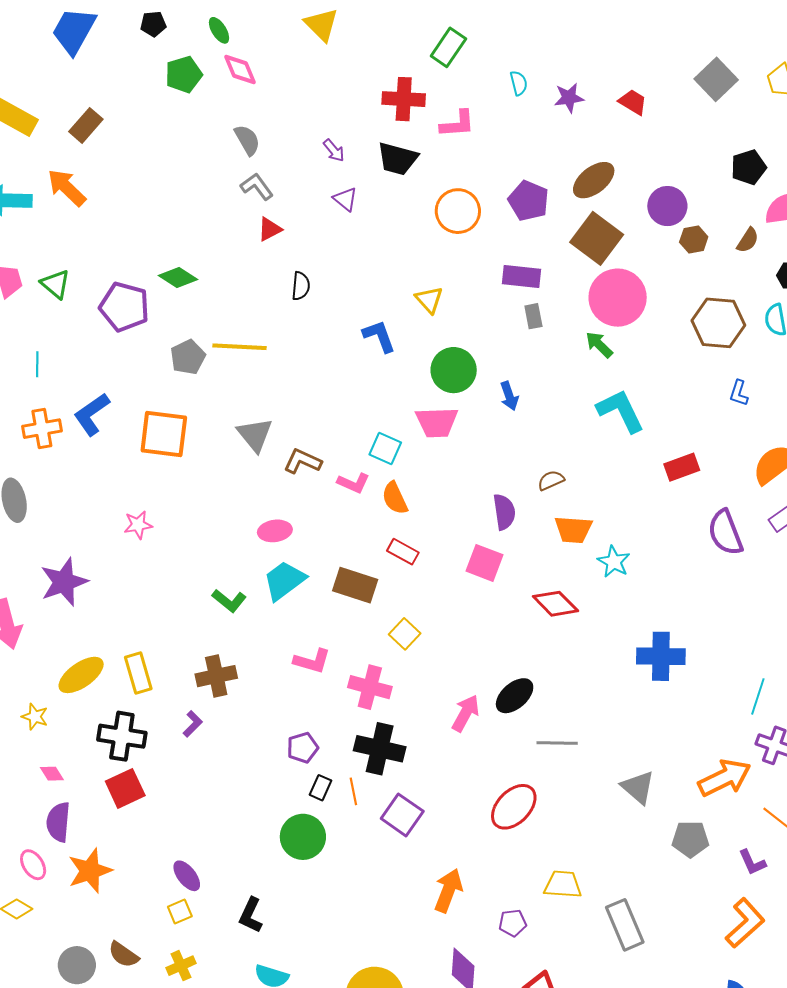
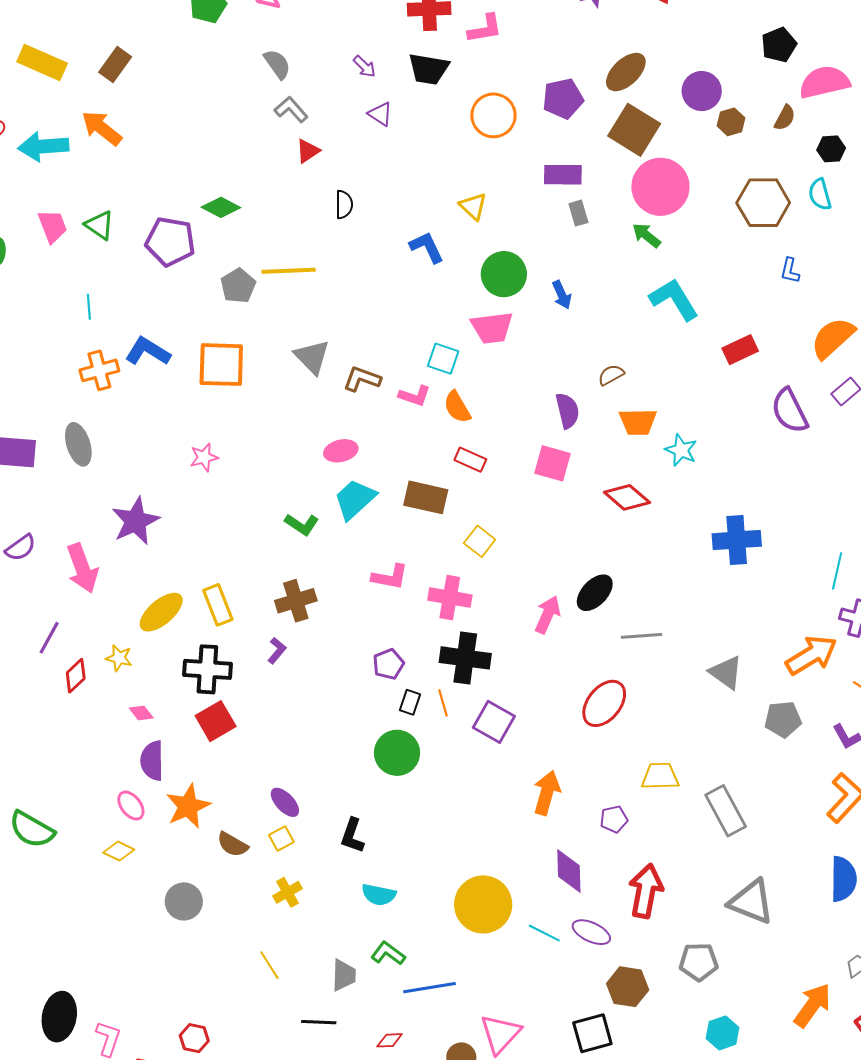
purple pentagon: (529, 201) -> (563, 99), turned -30
blue L-shape: (92, 414) -> (148, 351), turned 72
brown semicircle: (123, 955) -> (233, 844), moved

